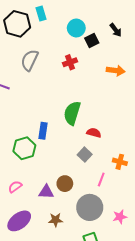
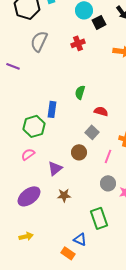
green semicircle: (72, 113) -> (80, 92), size x0.6
brown circle: (65, 184) -> (79, 152), moved
pink semicircle: (15, 187) -> (28, 154), moved
purple triangle: (46, 192) -> (55, 168), turned -42
gray circle: (90, 207) -> (108, 183), moved, size x0.6

